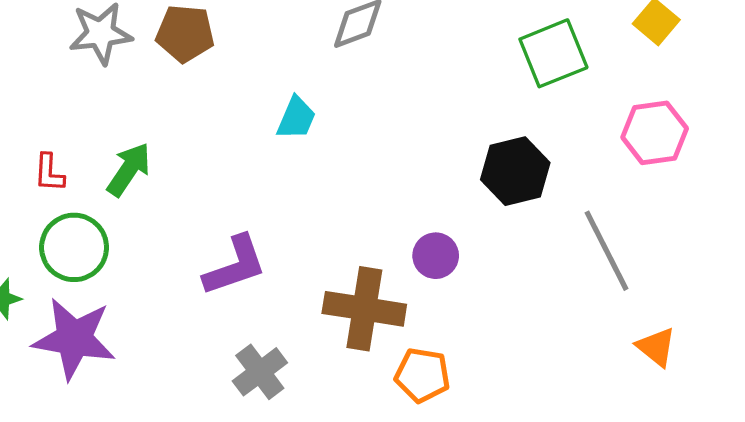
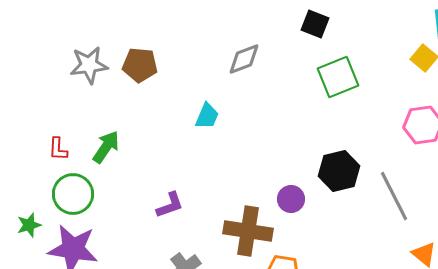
green square: (553, 53) -> (338, 77), moved
black hexagon: (515, 171) -> (339, 171), moved
purple L-shape: (235, 266) -> (170, 205), size x0.7

